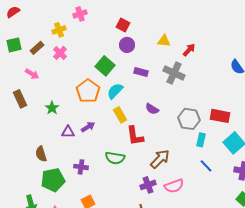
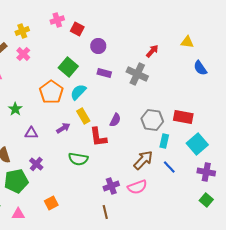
pink cross: (80, 14) -> (57, 20), moved
red square: (123, 25) -> (77, 29), moved
yellow triangle: (164, 41) -> (187, 42), moved
purple circle: (127, 45) -> (98, 46), moved
purple semicircle: (152, 109) -> (115, 120), moved, turned -96
purple arrow: (88, 127) -> (63, 128), moved
brown arrow: (160, 159) -> (143, 160), moved
purple cross: (81, 167) -> (36, 164), moved, turned 32

